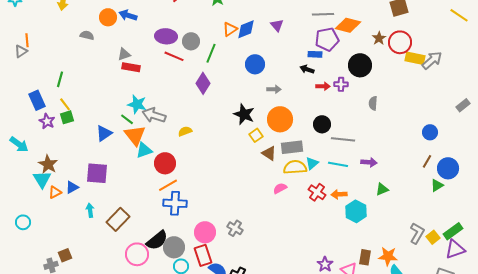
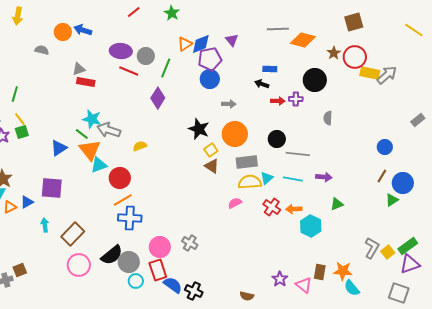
purple pentagon: (327, 39) -> (210, 59), moved
brown triangle: (269, 153) -> (212, 166), moved
pink circle: (137, 254) -> (79, 265), moved

